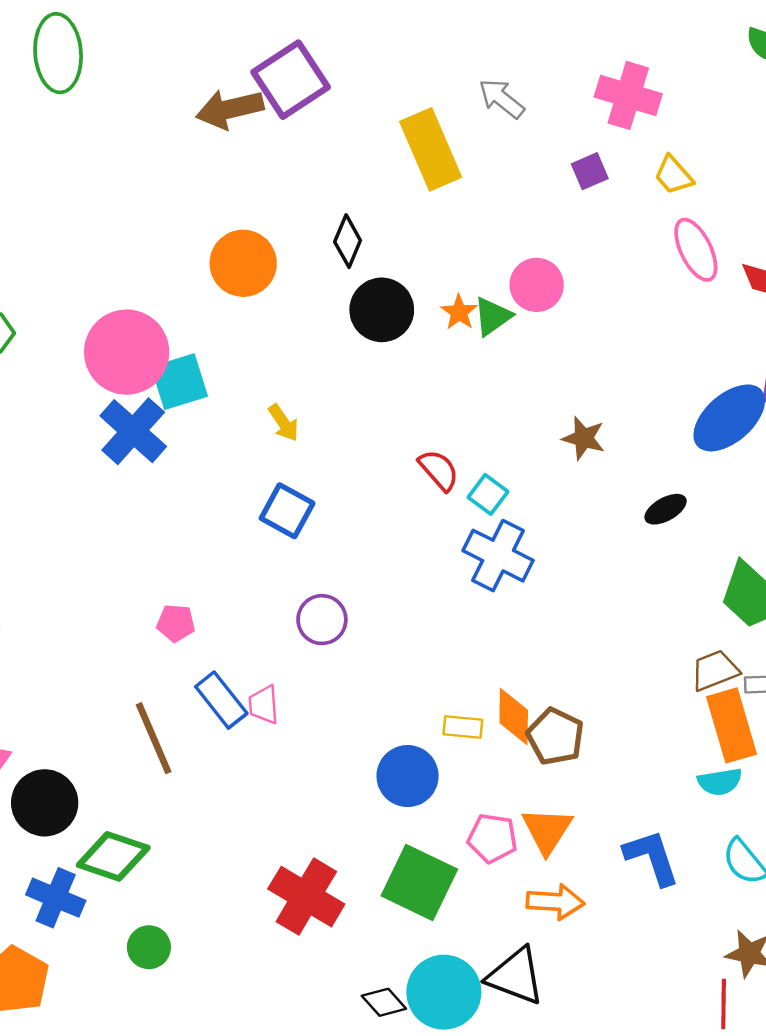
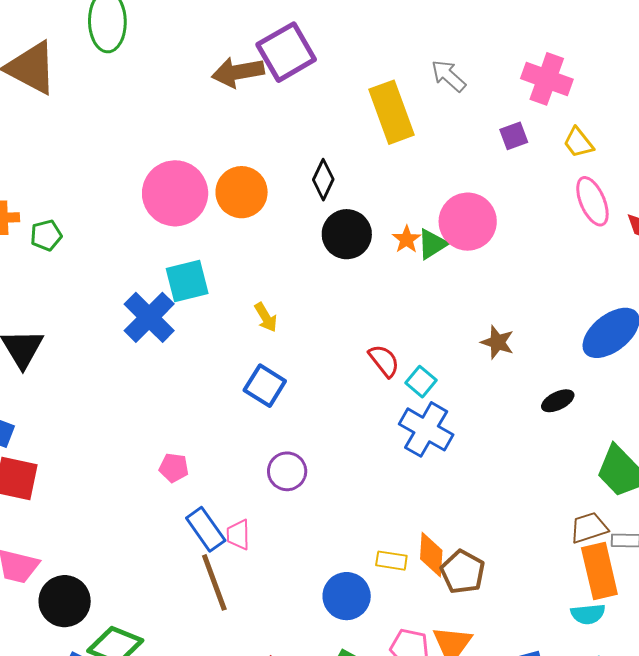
pink circle: (537, 285) -> (468, 222), size x1.4
pink circle: (127, 352) -> (175, 193), moved
brown line: (154, 738) -> (214, 582), moved

